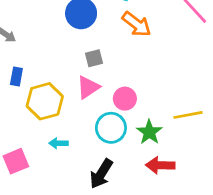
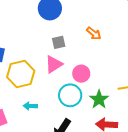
orange arrow: (137, 24) -> (94, 33), moved, size x0.7

